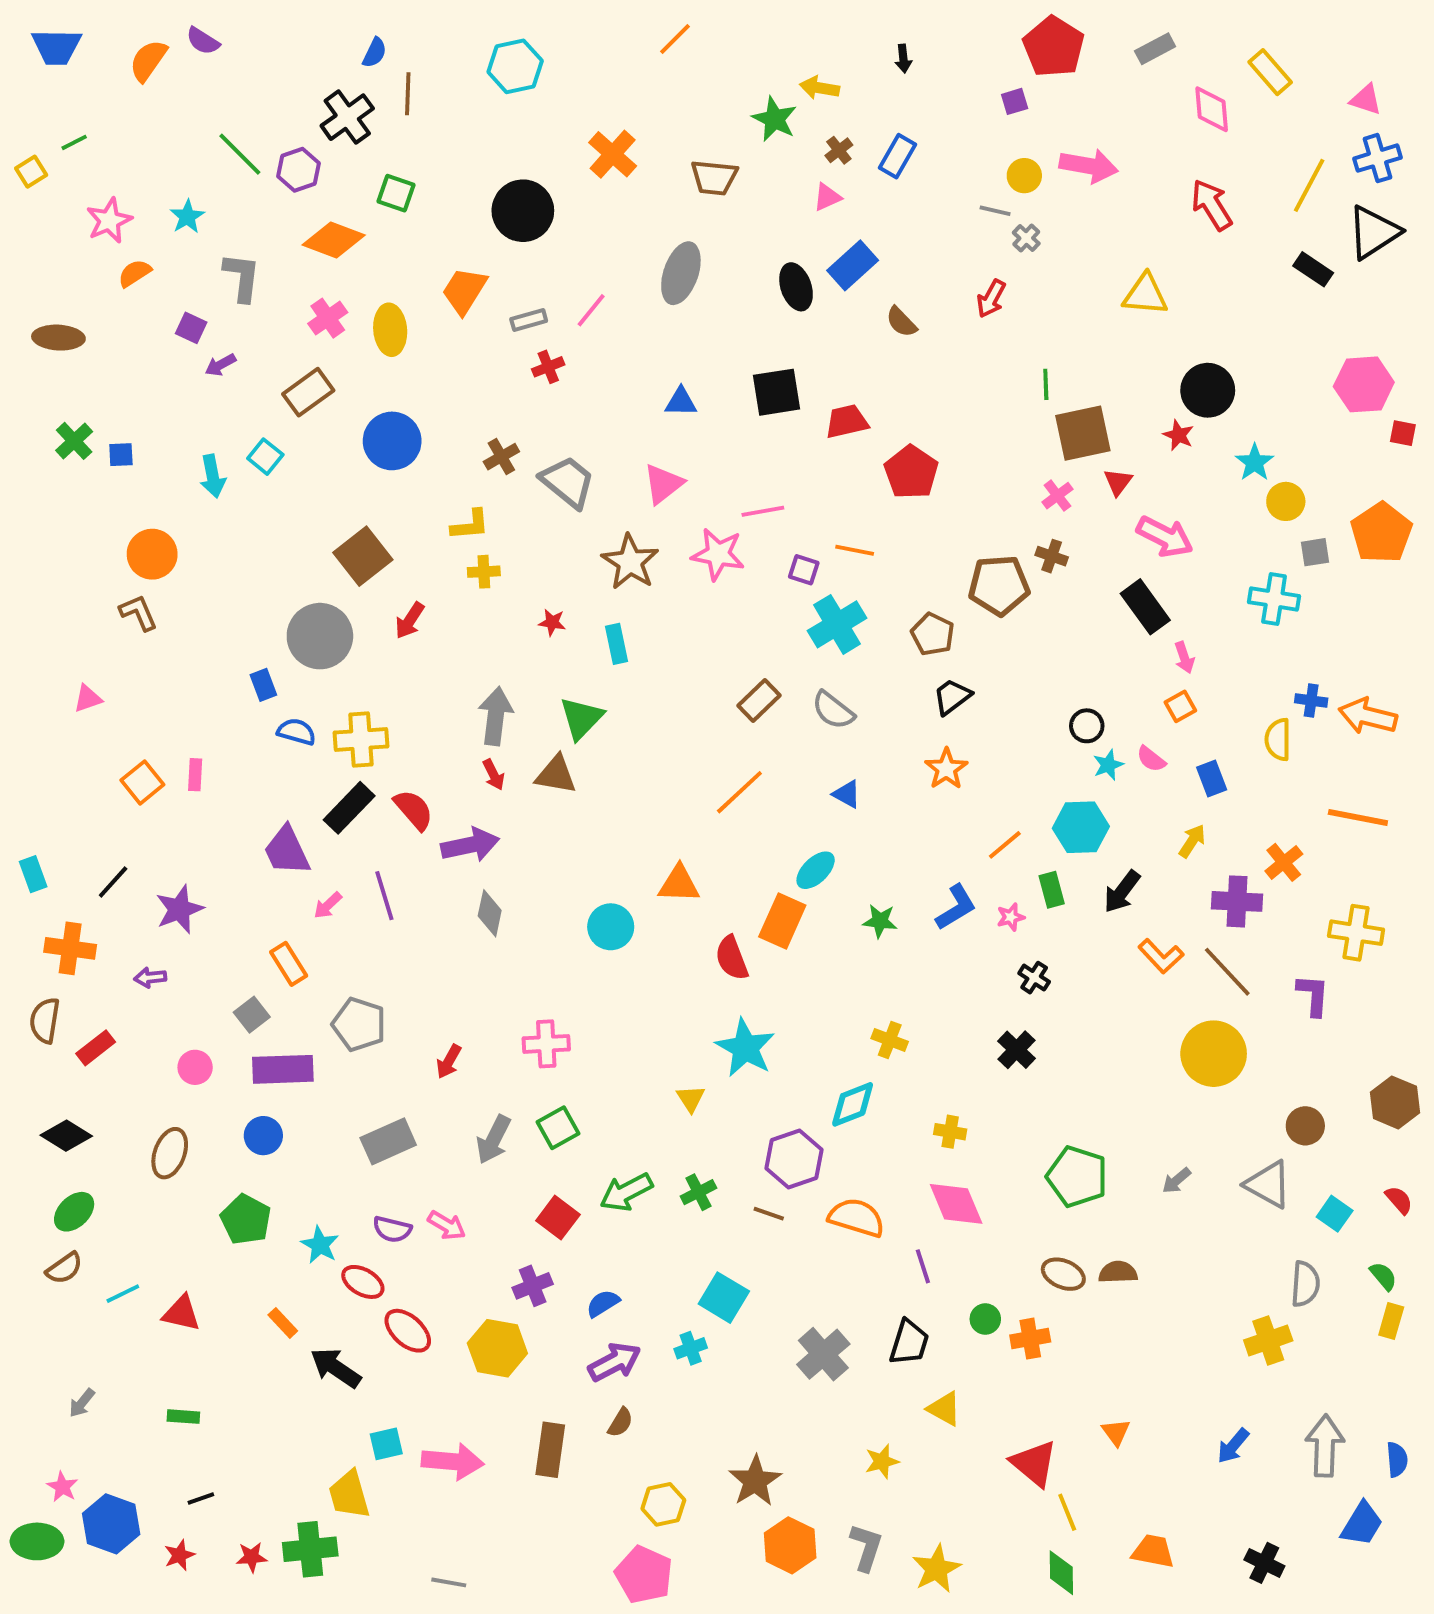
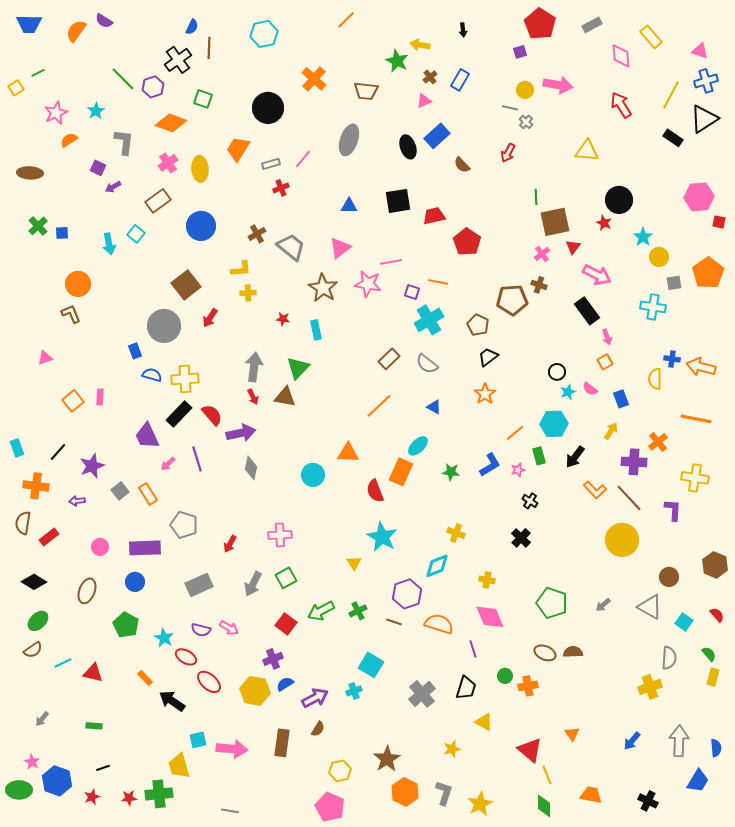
gray square: (252, 1015) -> (120, 491), moved
blue semicircle: (603, 1303) -> (285, 684), moved

